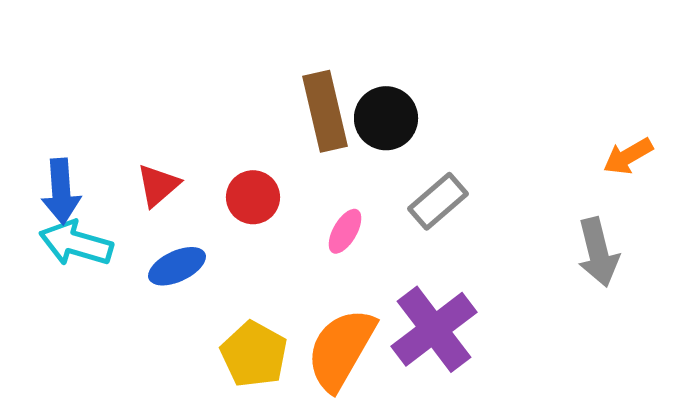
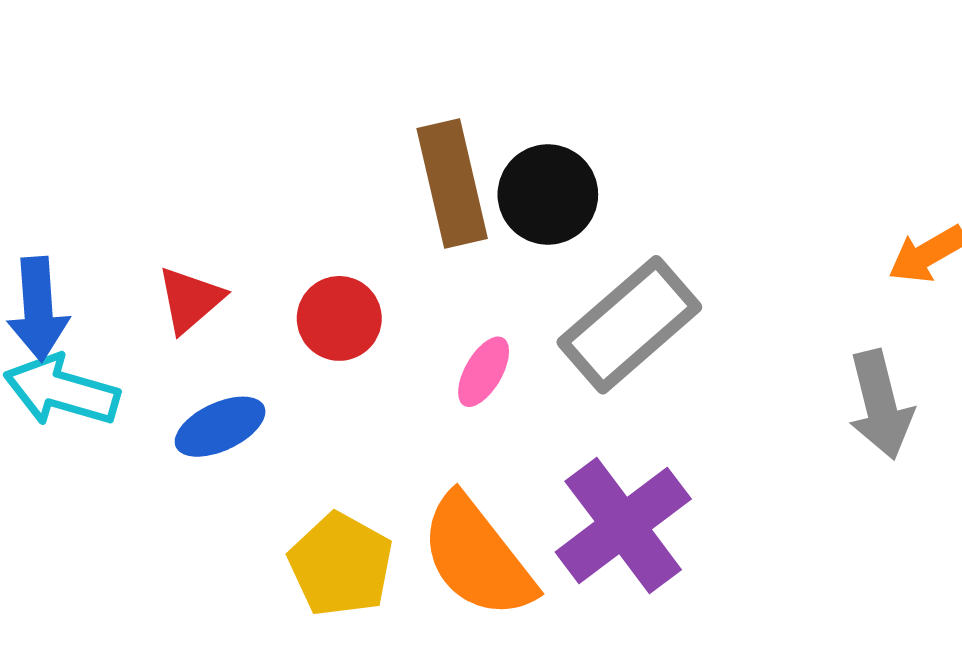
gray rectangle: (438, 201) -> (629, 325), size x1.5
orange semicircle: (341, 349) -> (477, 557), turned -68

